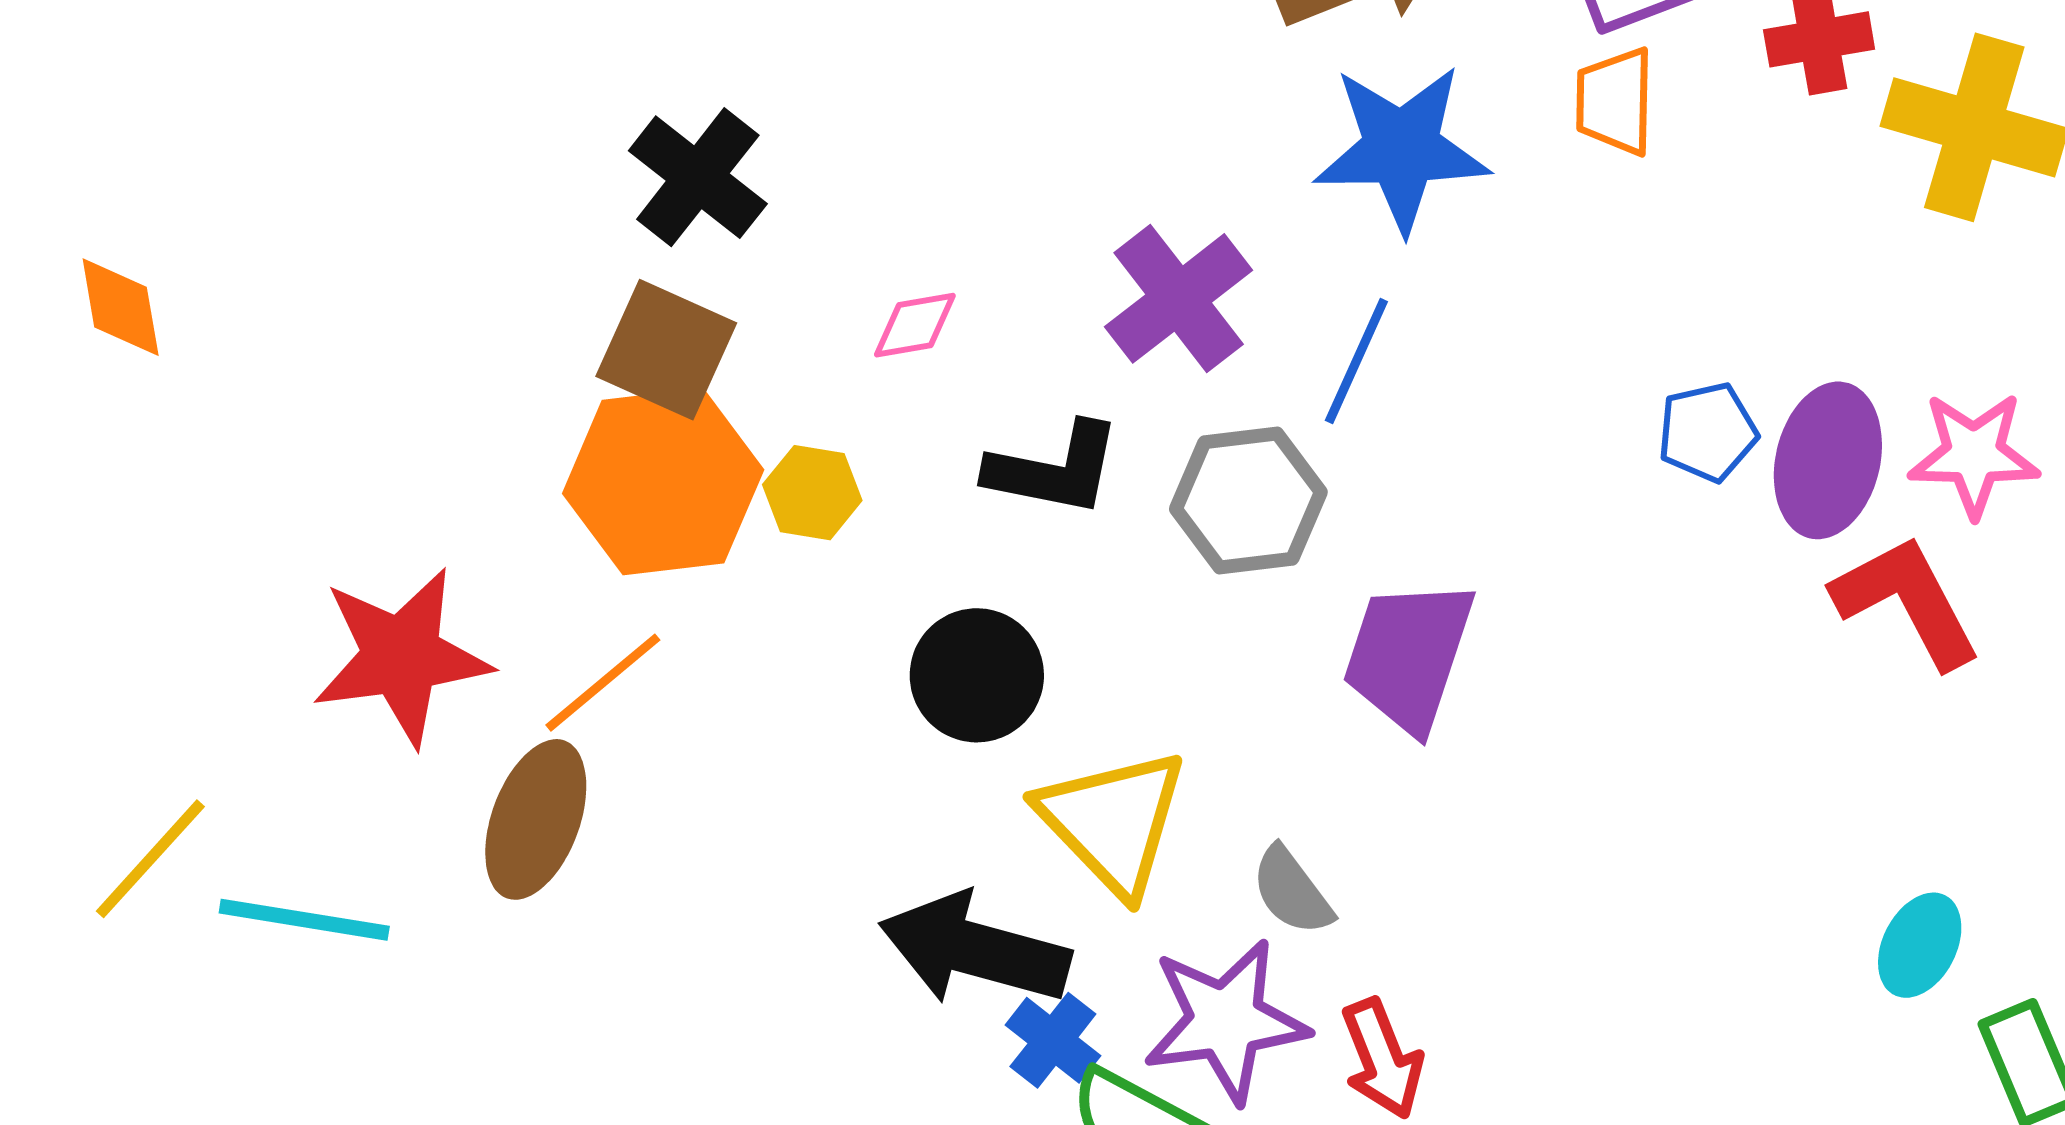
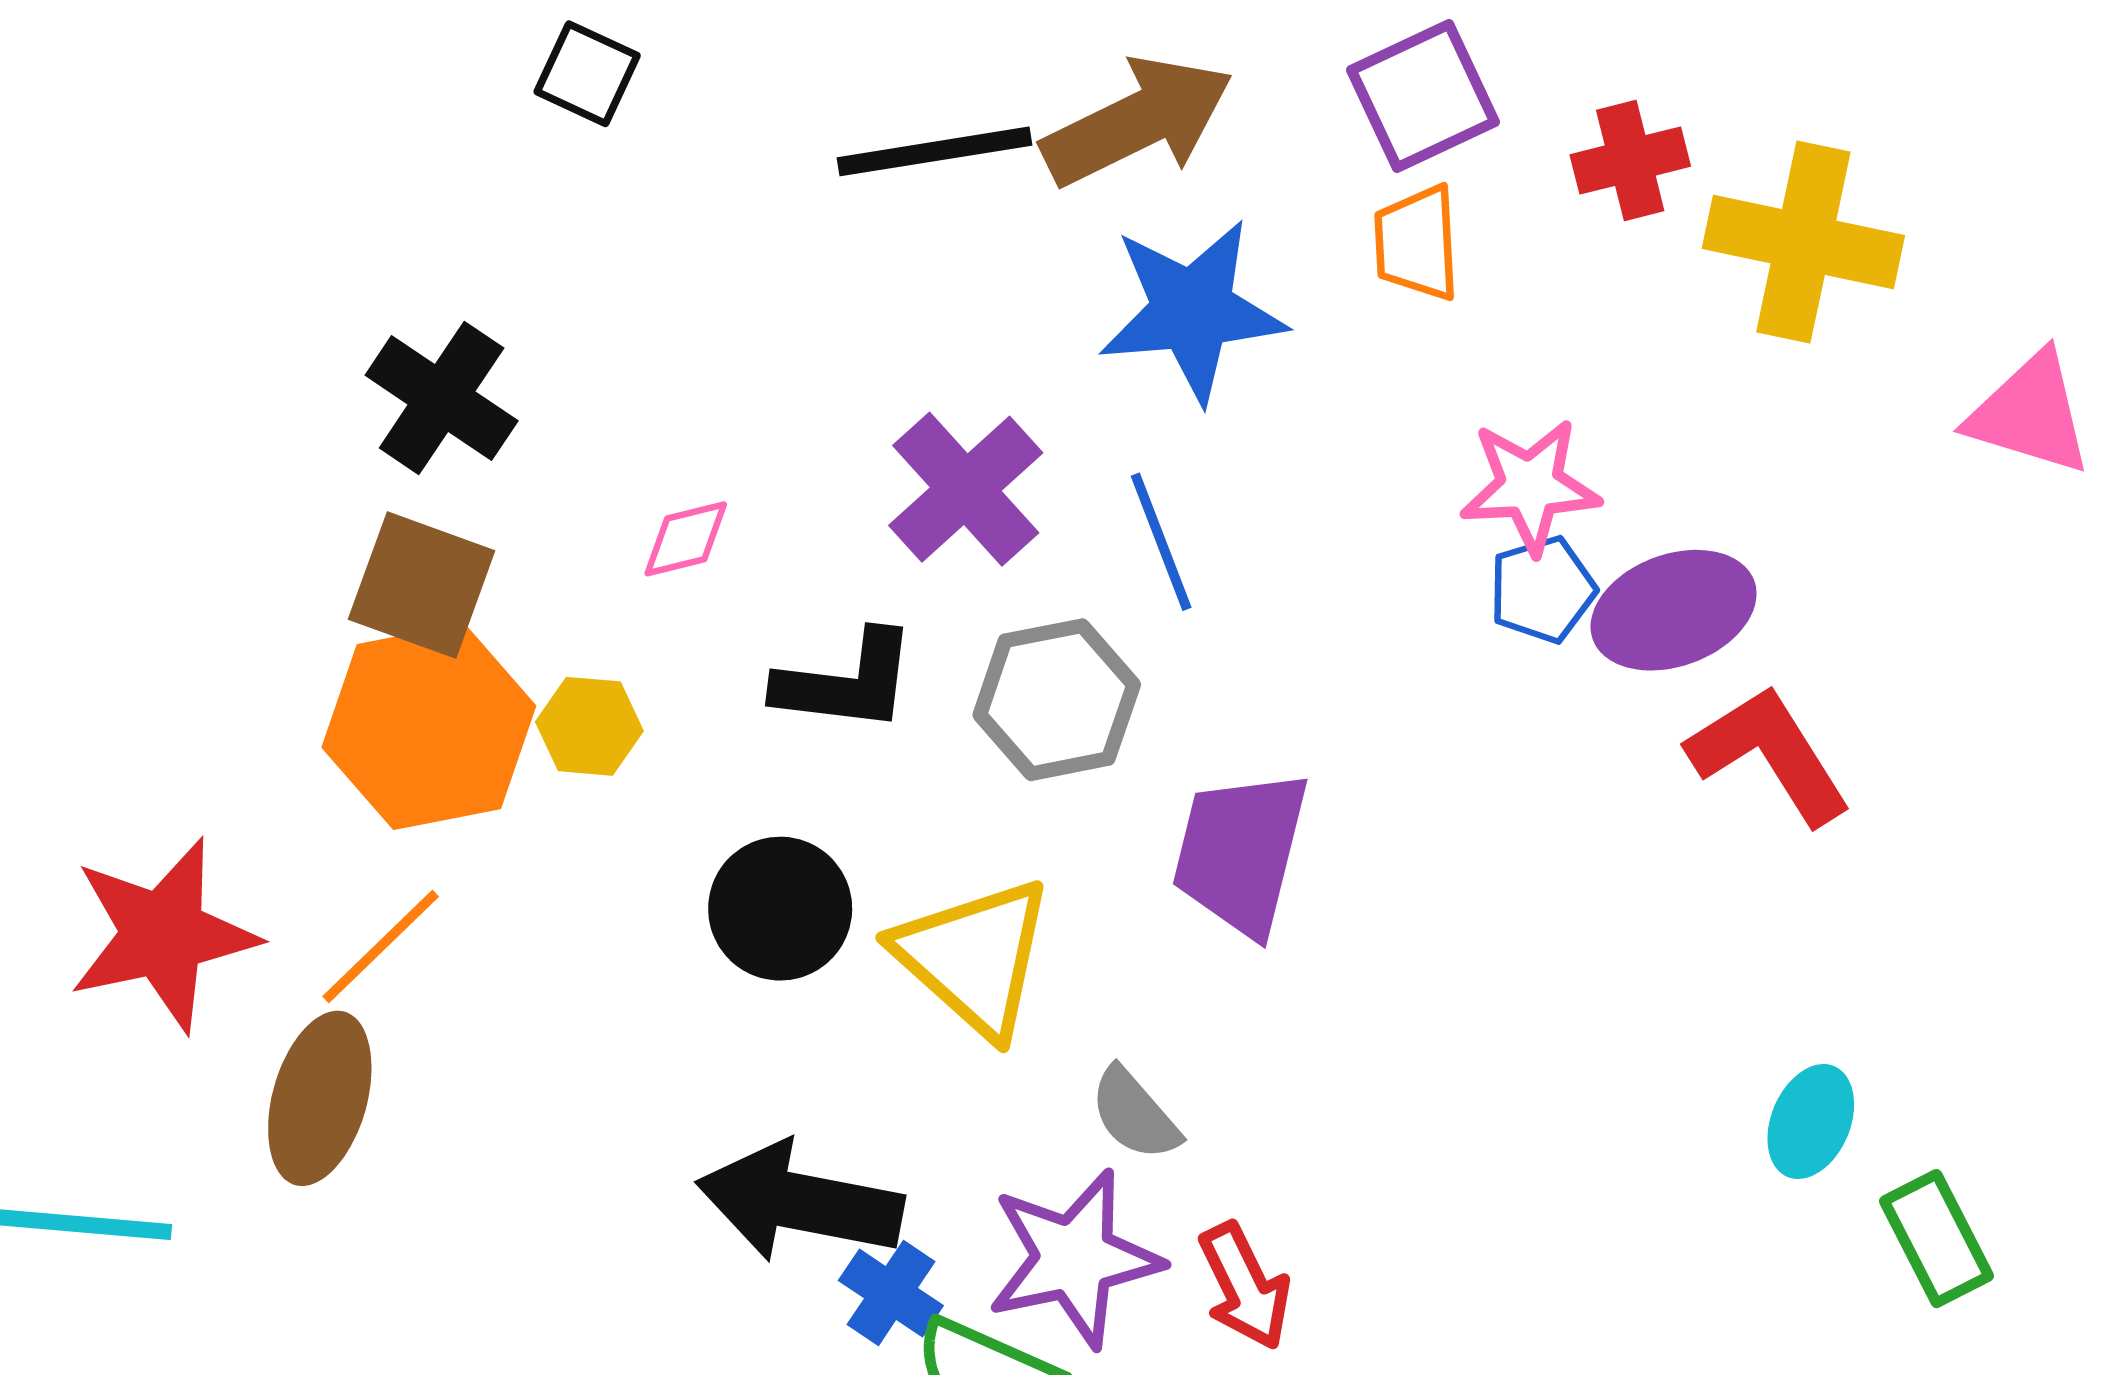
blue line: (1356, 361) -> (1161, 542), turned -41
pink star: (1974, 454) -> (1530, 486), moved
purple ellipse: (1828, 460) -> (1674, 610), turned 61
yellow triangle: (1113, 821) -> (974, 957), moved

